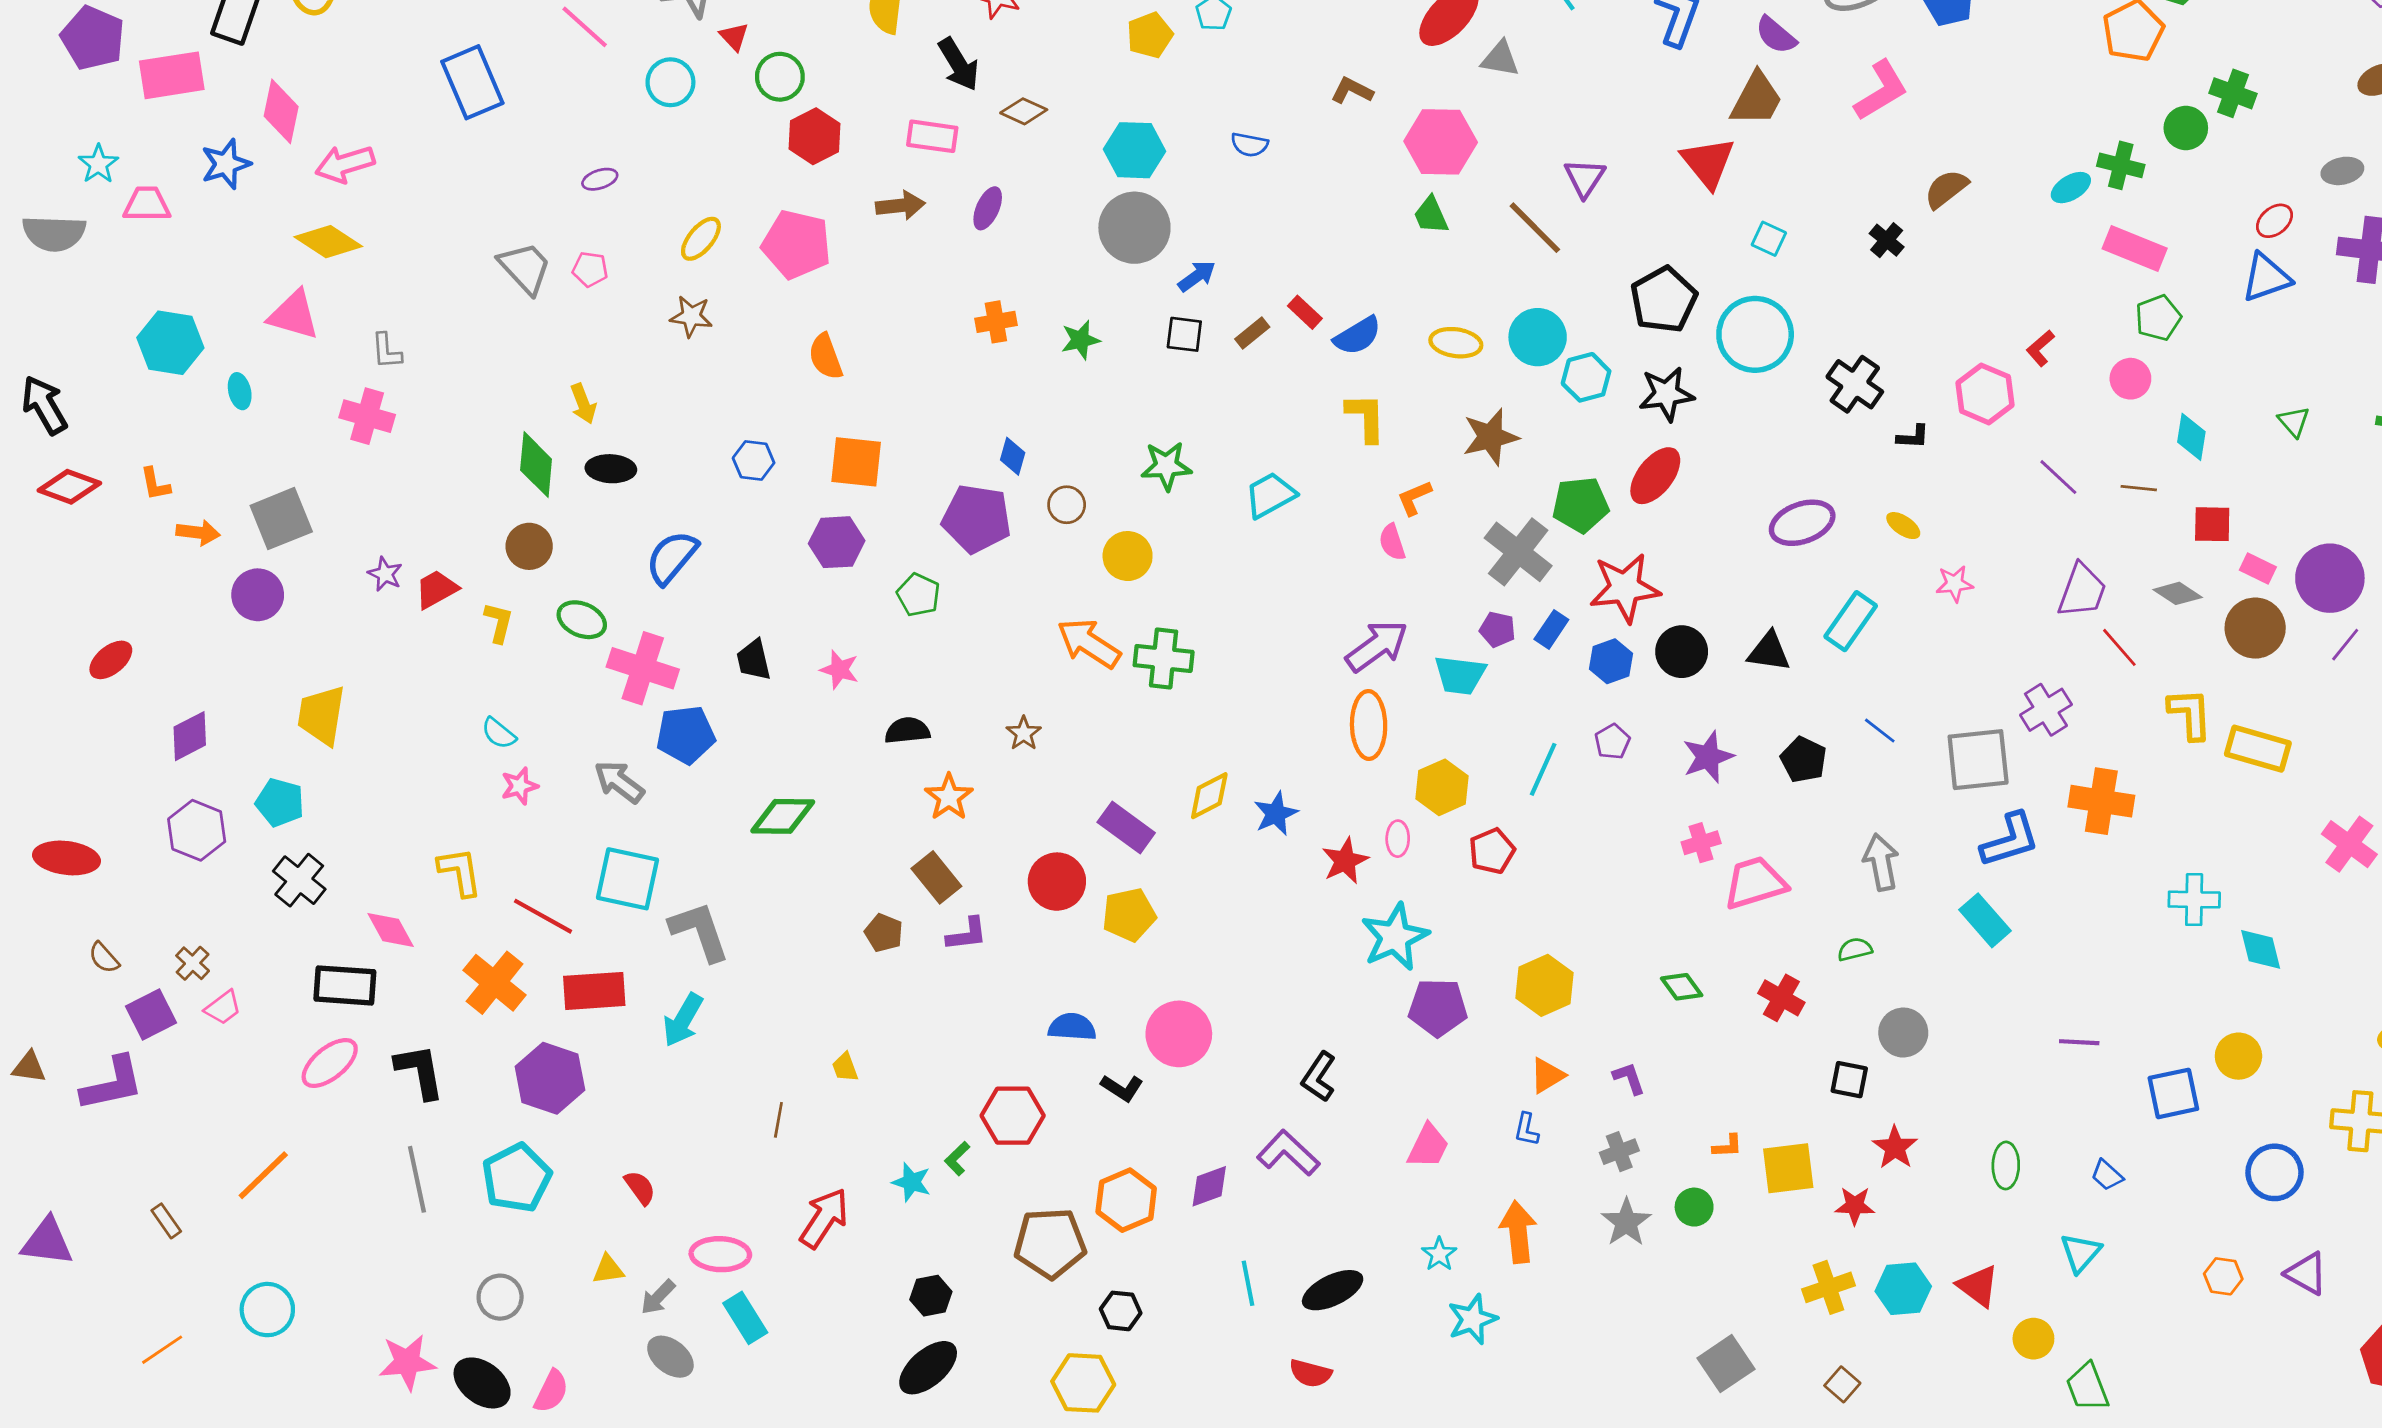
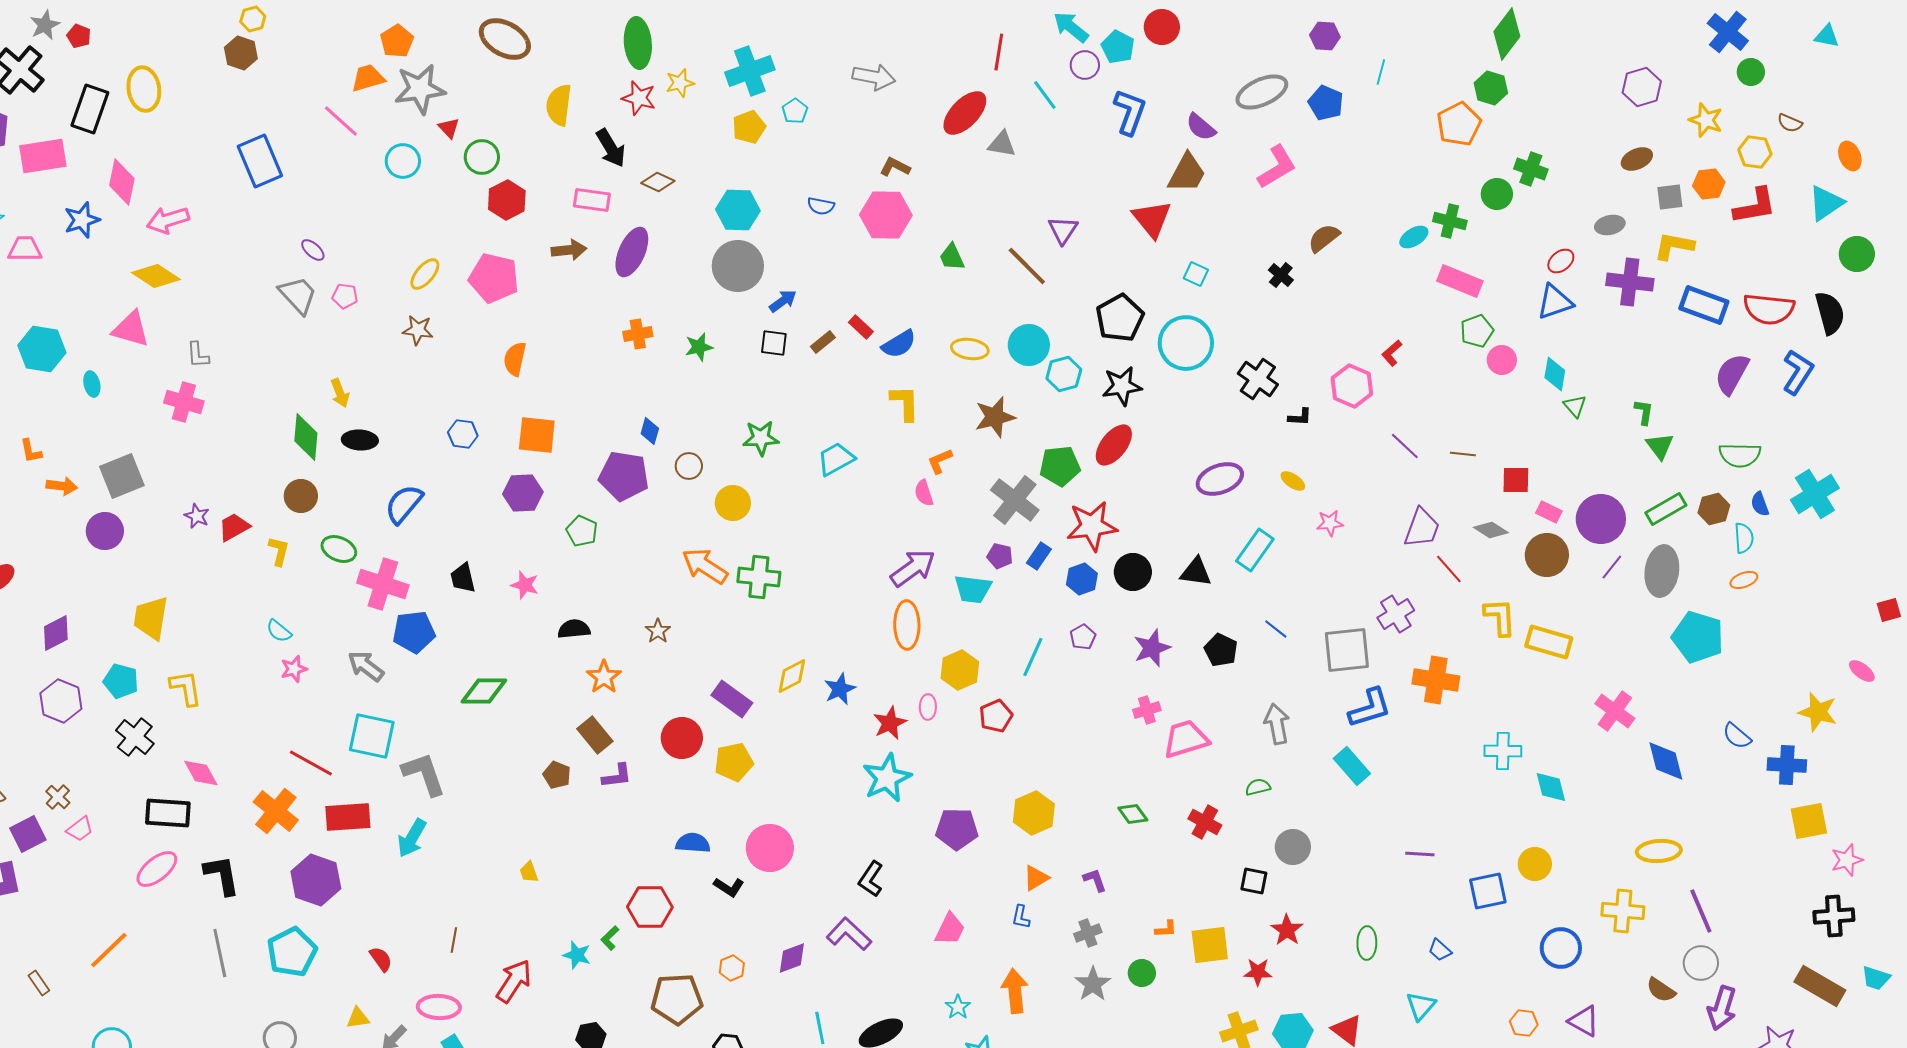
pink hexagon: (1441, 142) -> (886, 215), moved
purple ellipse: (600, 179) -> (313, 250), moved, turned 60
purple ellipse: (988, 208) -> (632, 252), size x1.6
orange semicircle: (826, 357) -> (515, 359), turned 32
pink circle: (2130, 379) -> (1502, 360), moved
cyan diamond: (2191, 437) -> (1555, 374), moved
yellow L-shape: (460, 872) -> (186, 688), moved
cyan star: (1395, 937) -> (887, 778), moved
brown line: (778, 1120) -> (454, 940), moved
orange hexagon: (1126, 1200) -> (732, 968), size x0.6

